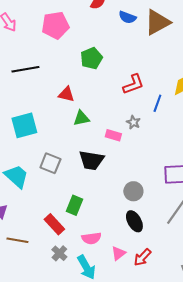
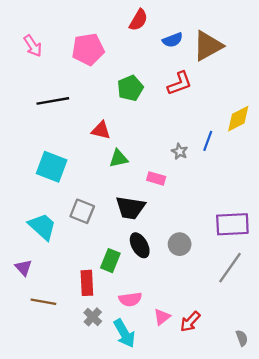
blue semicircle: (127, 17) -> (173, 40), turned -42
red L-shape: (133, 84) -> (180, 83), moved
gray star: (133, 122) -> (180, 151), moved
cyan square: (24, 125) -> (52, 167), turned 36
black ellipse: (134, 221) -> (140, 245), moved
red rectangle: (54, 224) -> (87, 283), turned 40

